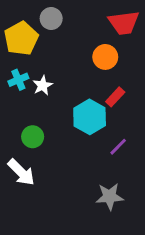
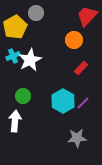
red trapezoid: (124, 23) -> (87, 16), turned 140
white star: (43, 85) -> (30, 60), size x1.6
cyan hexagon: (90, 117) -> (63, 101), moved
white arrow: (21, 172) -> (15, 121), turned -130

